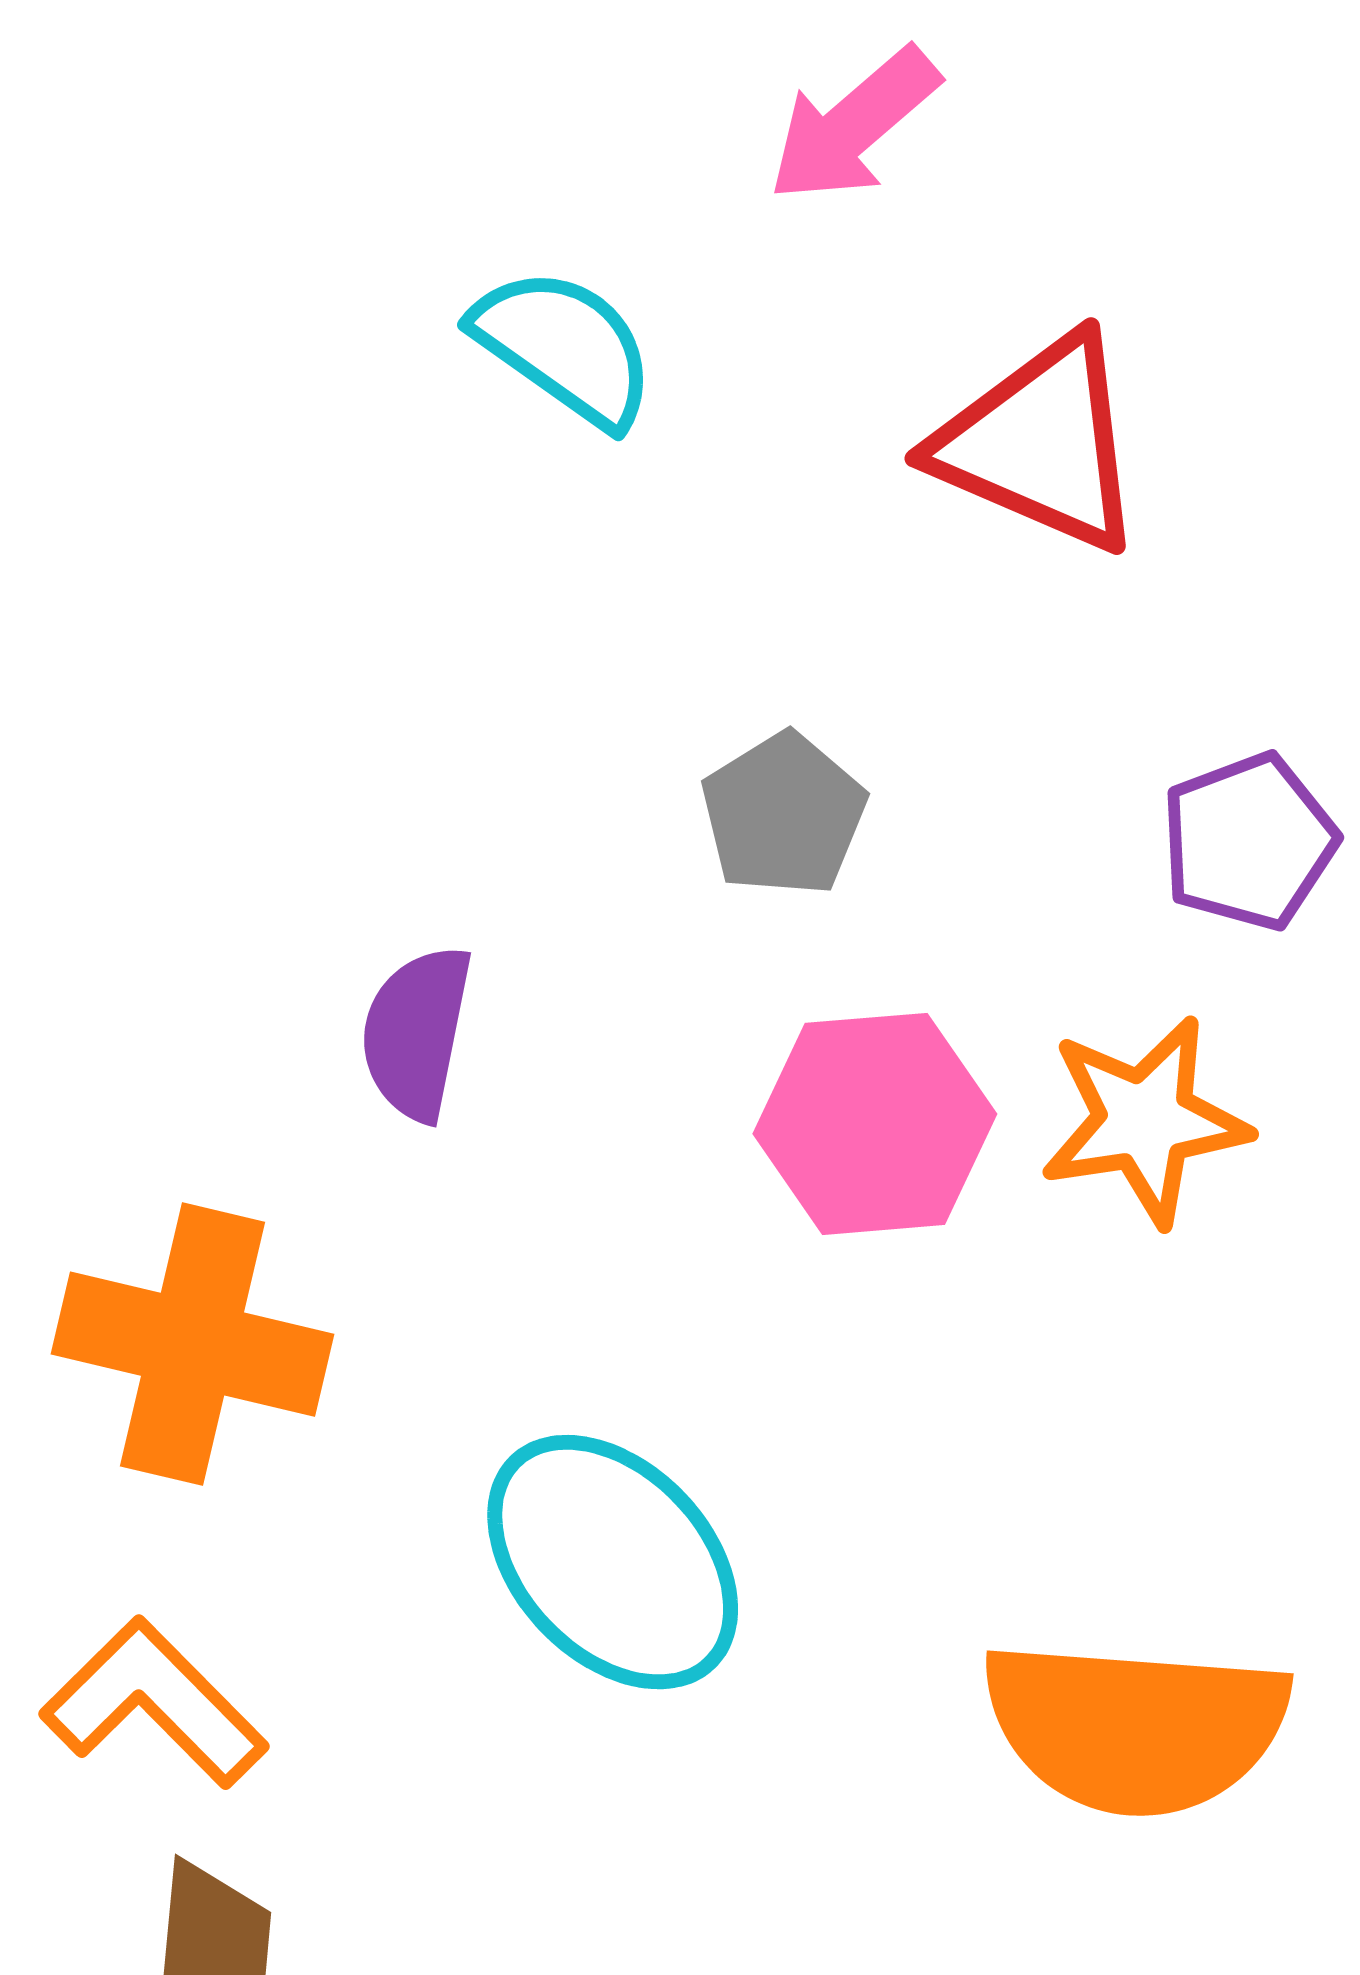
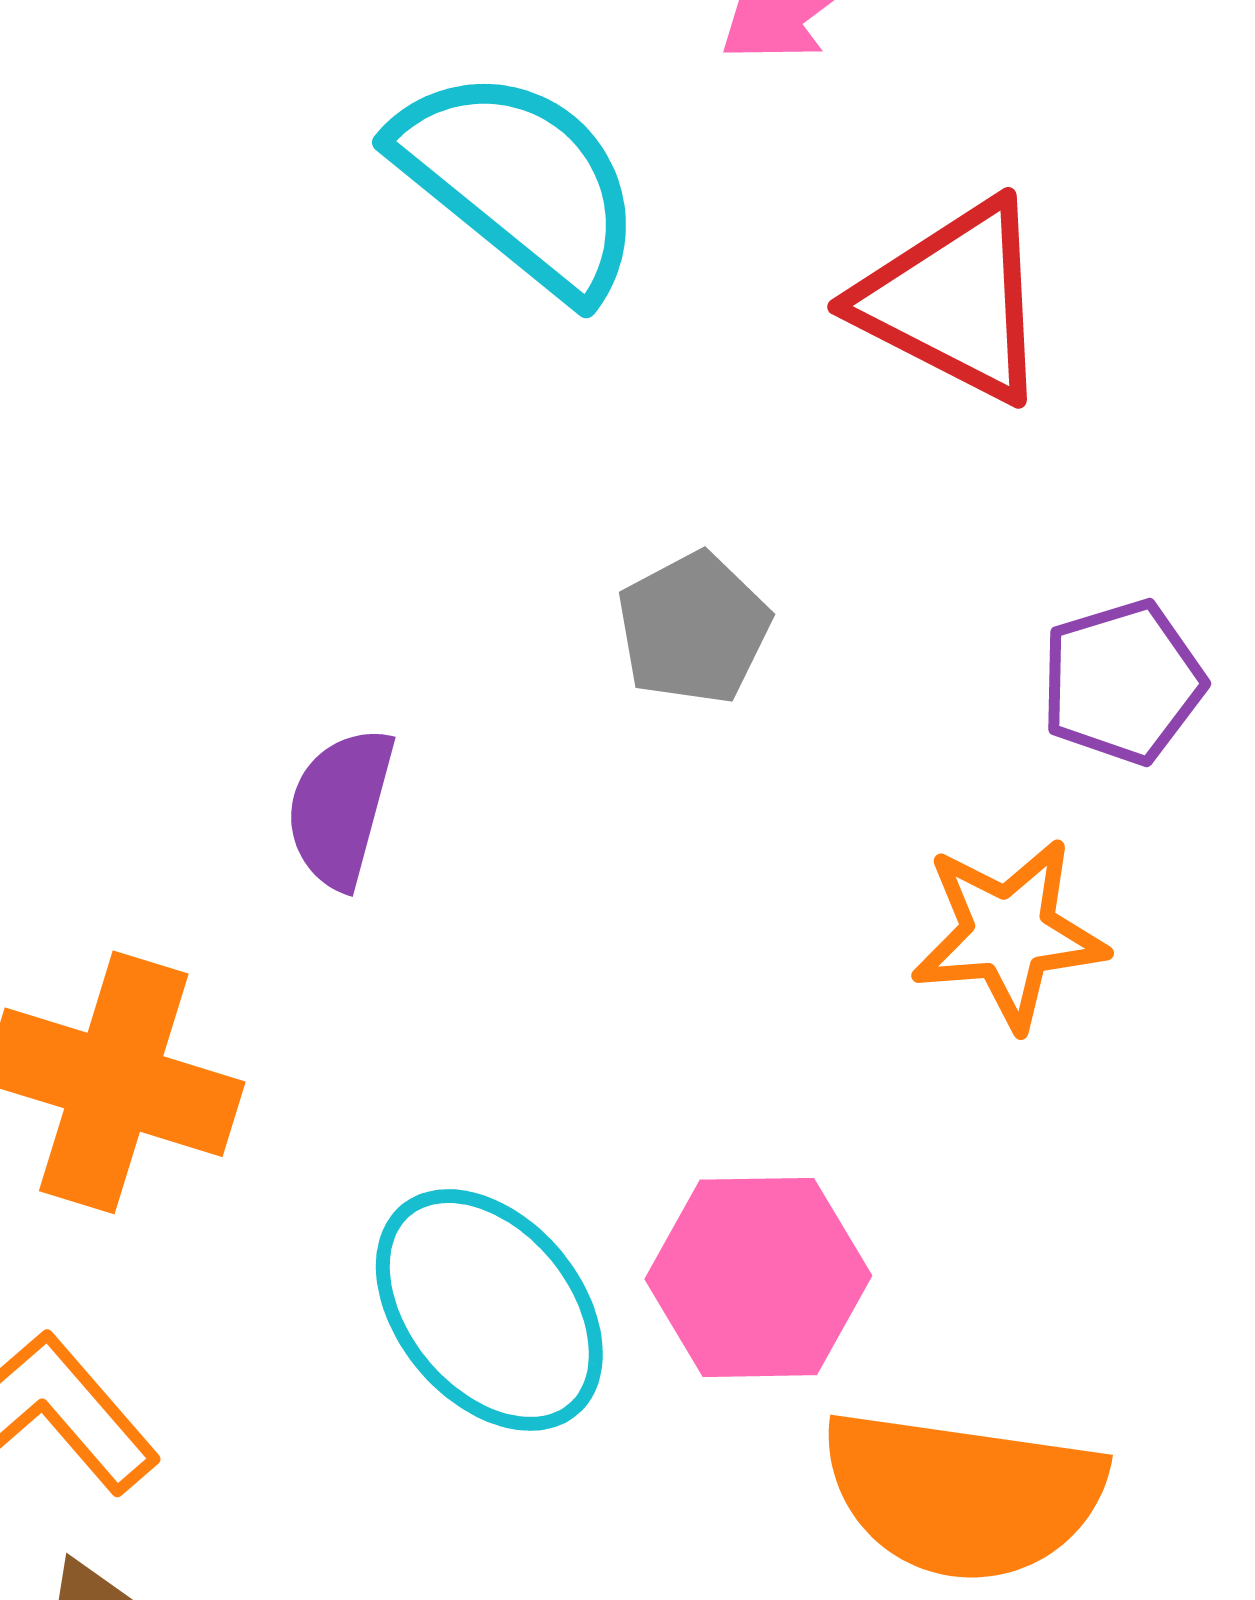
cyan semicircle: (564, 347) -> (519, 182), size x1.5
pink hexagon: (875, 1124) -> (758, 1277), moved

